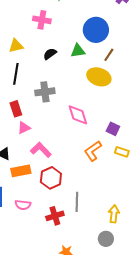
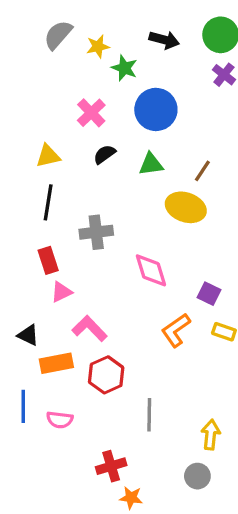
pink cross: (42, 20) -> (91, 113), turned 36
blue circle: (96, 30) -> (156, 109), moved
black semicircle: (50, 54) -> (105, 154), moved
red cross: (55, 216) -> (111, 466), moved

